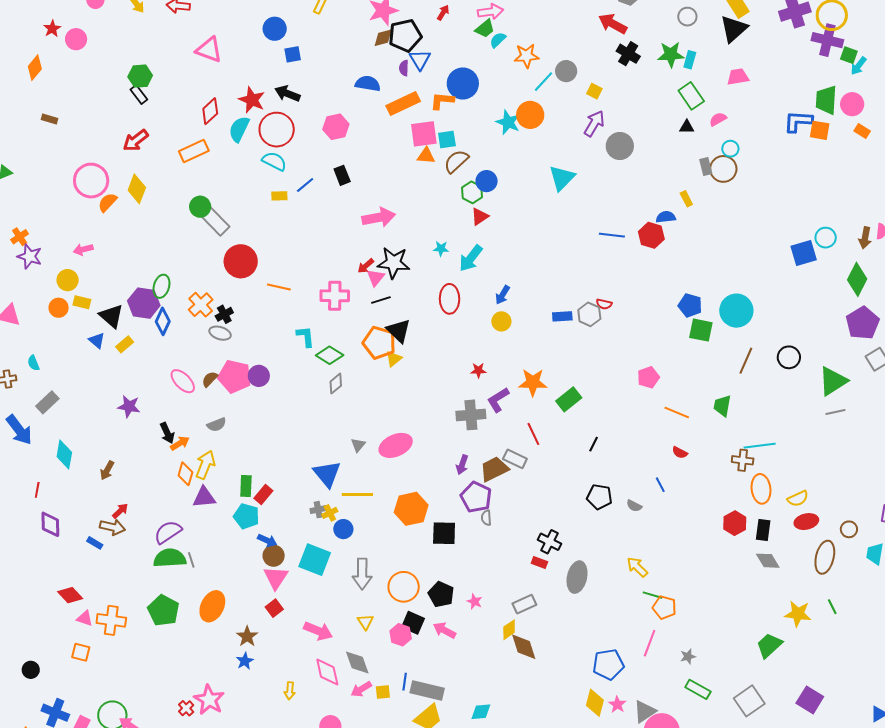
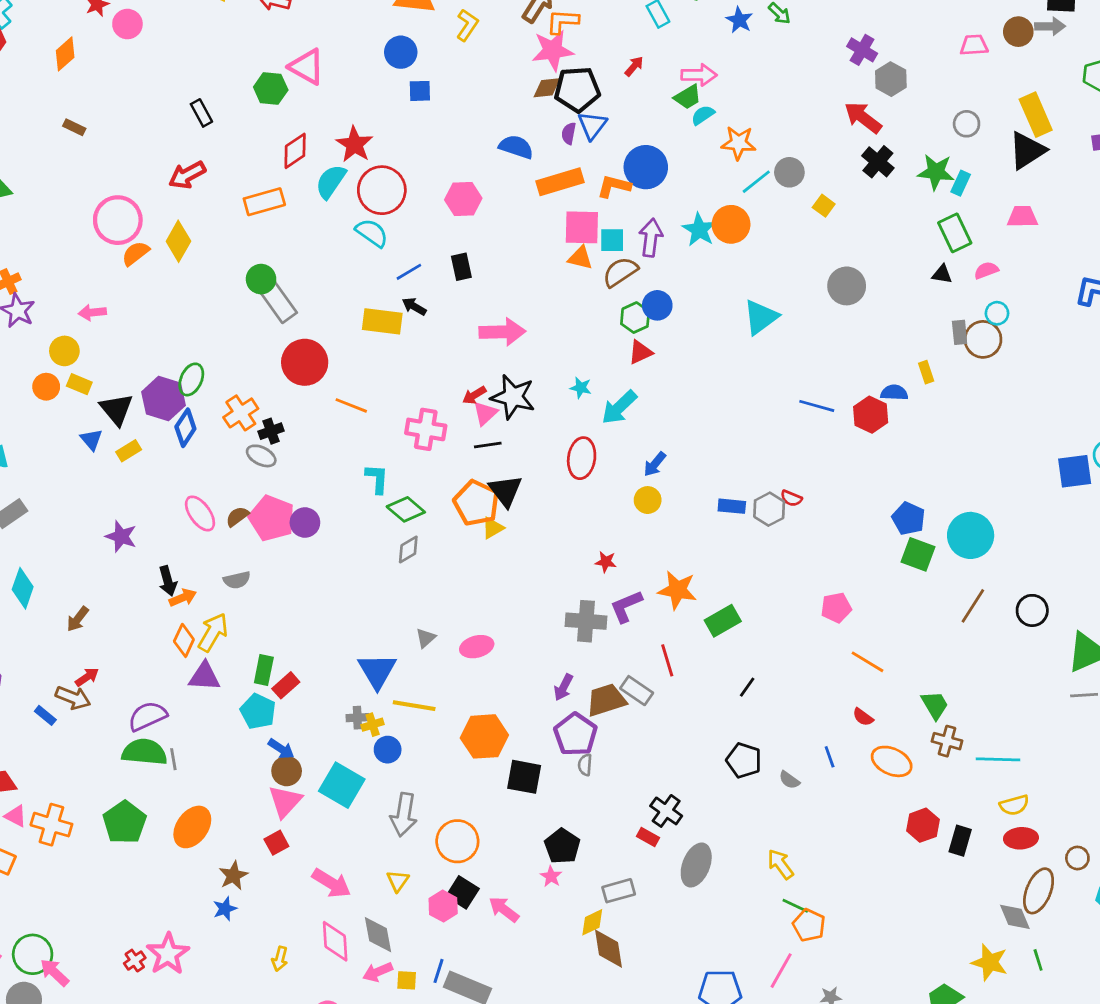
green hexagon: (140, 76) -> (271, 89), moved
black arrow: (287, 94) -> (414, 306), moved, size x0.7
purple arrow: (594, 124) -> (651, 238), moved, turned -32
yellow rectangle: (279, 196) -> (382, 321), moved, size x1.8
green trapezoid: (722, 406) -> (935, 705), moved, turned 130
pink ellipse: (396, 445) -> (477, 647), size x0.7
cyan line: (760, 446) -> (998, 759), moved
orange ellipse: (761, 489) -> (892, 761), moved, turned -68
gray diamond: (768, 561) -> (1015, 917), moved
black pentagon: (441, 594) -> (562, 846), moved

